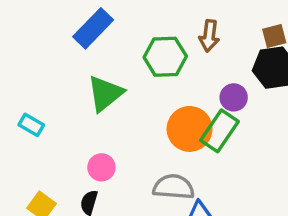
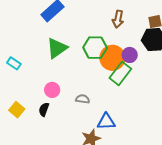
green hexagon: (165, 57) -> (95, 48), moved
orange circle: (190, 129) -> (112, 58), moved
gray semicircle: (174, 187) -> (83, 99), moved, size x0.6

